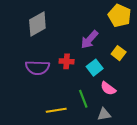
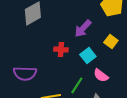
purple semicircle: (37, 68) -> (25, 73), moved
green line: (83, 99) -> (77, 85), turned 54

